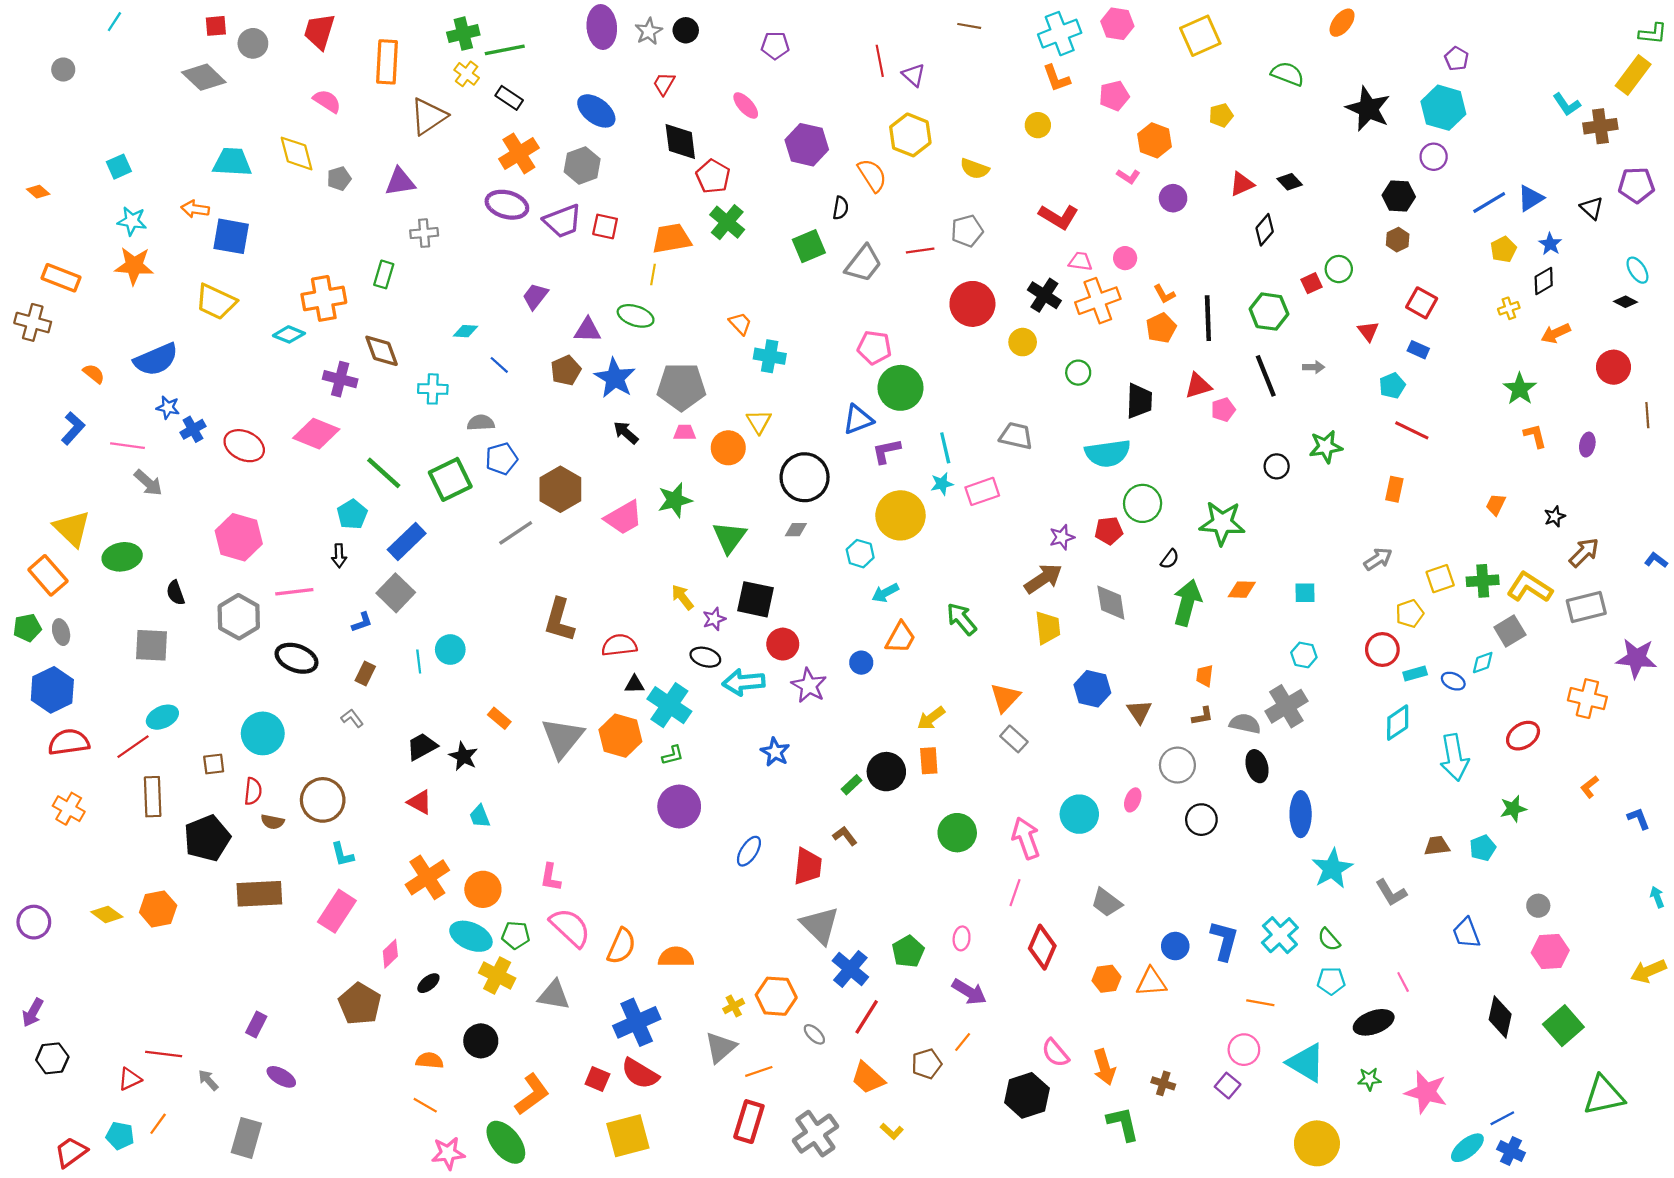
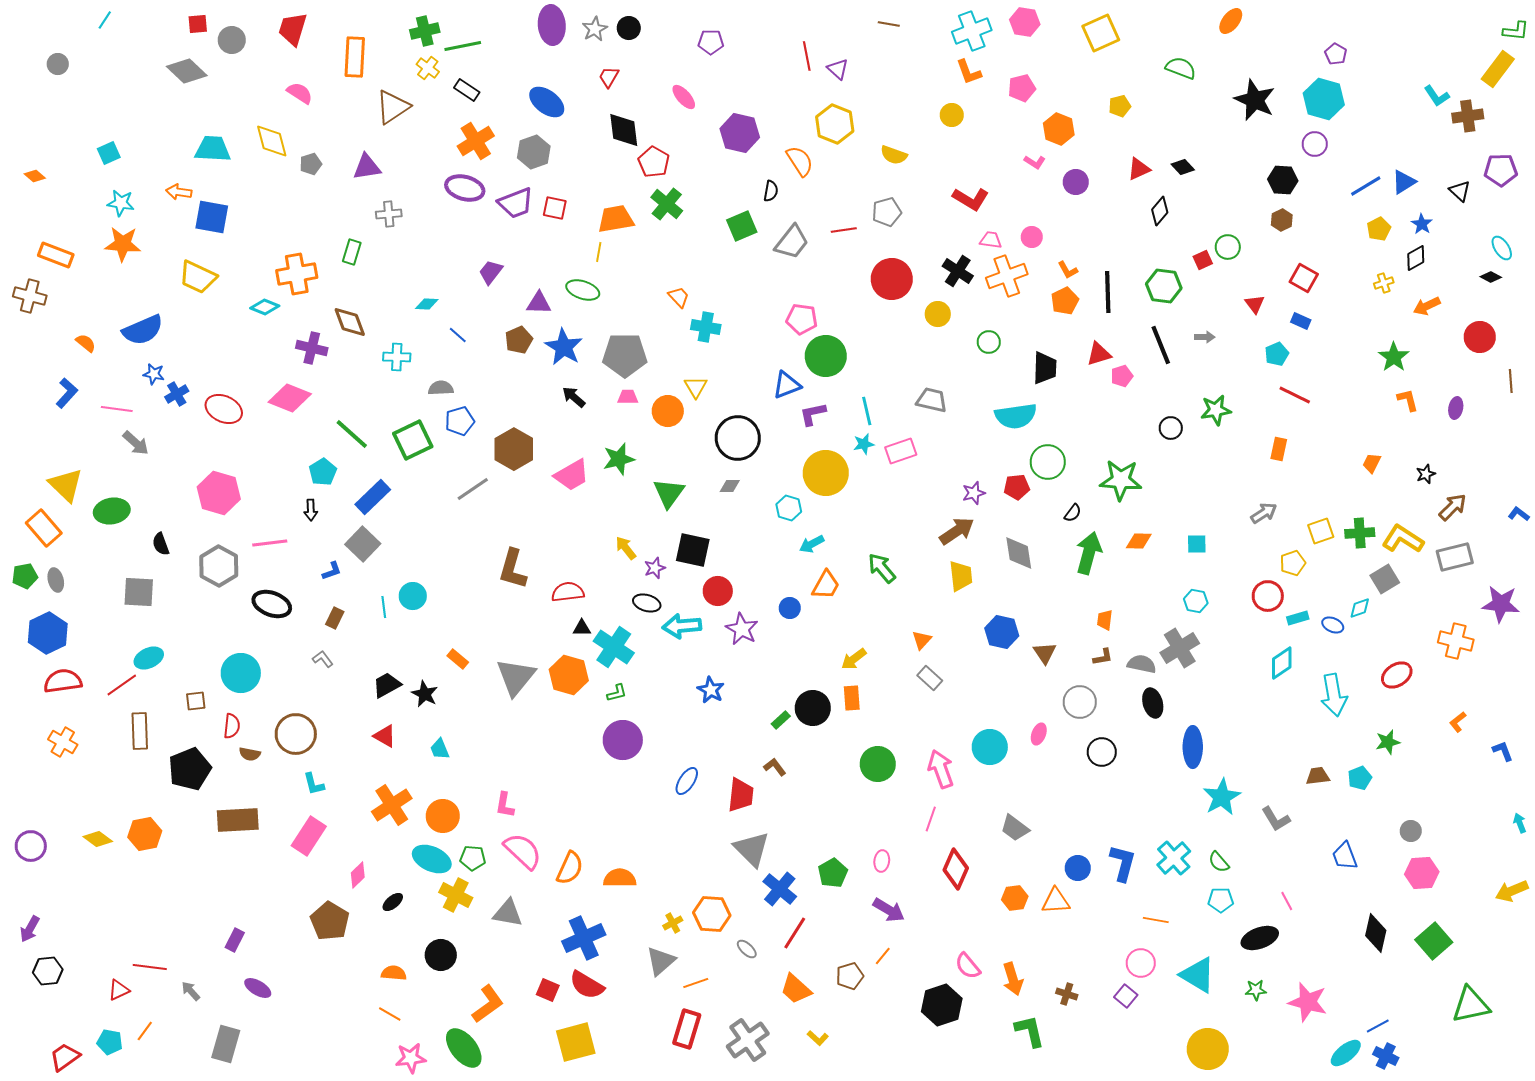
orange triangle: (1005, 697) -> (922, 640), size x0.7

